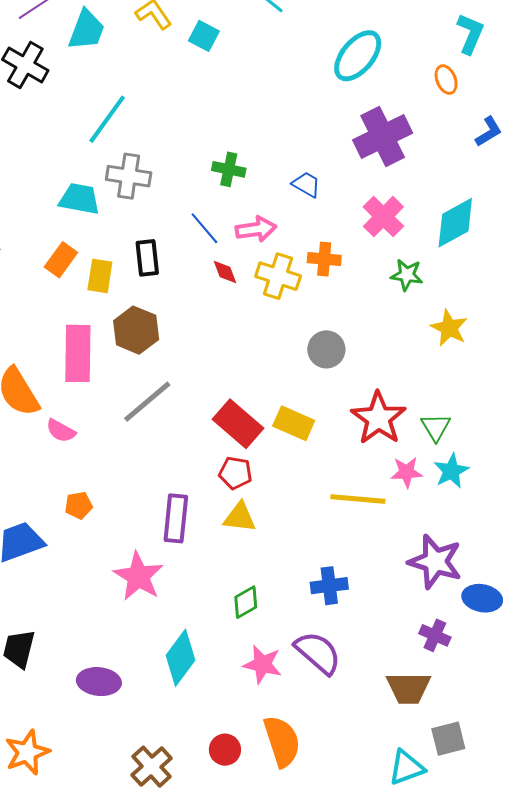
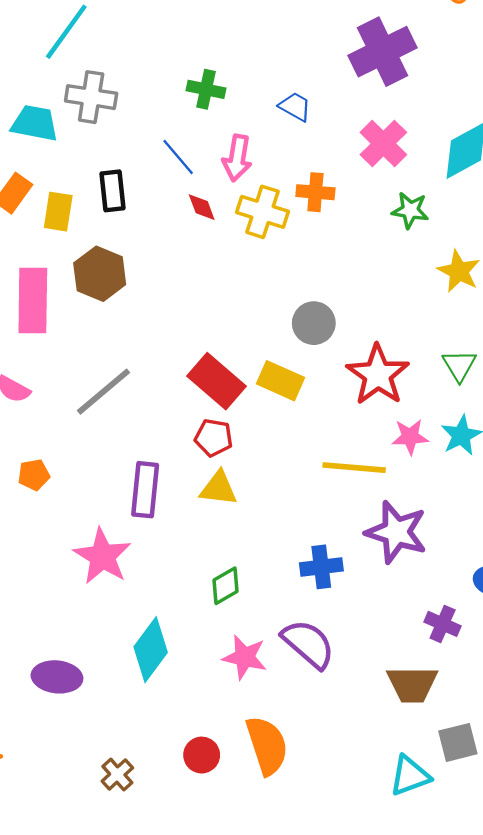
pink arrow: (256, 229) -> (237, 158), turned 108
gray circle: (326, 349) -> (314, 323), moved
gray line: (147, 402) -> (103, 392), moved
green triangle: (436, 427) -> (459, 365), moved
purple star: (435, 562) -> (396, 532), moved
brown cross: (152, 767) -> (117, 775), size x0.7

